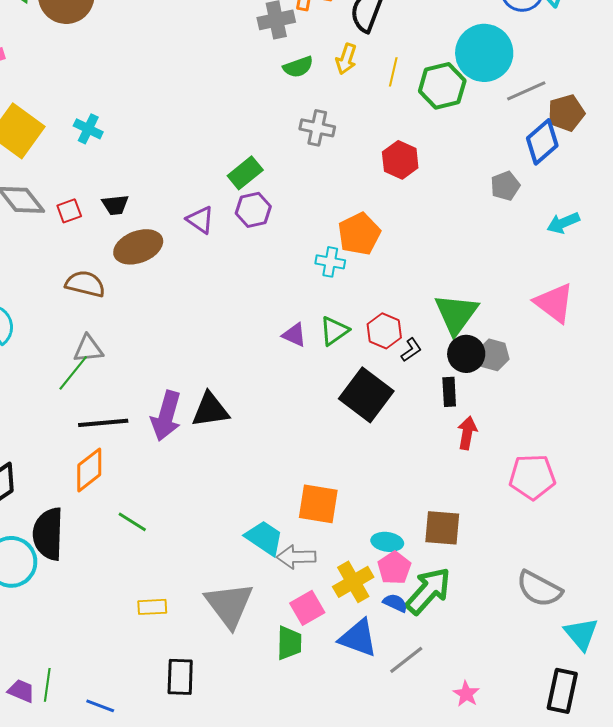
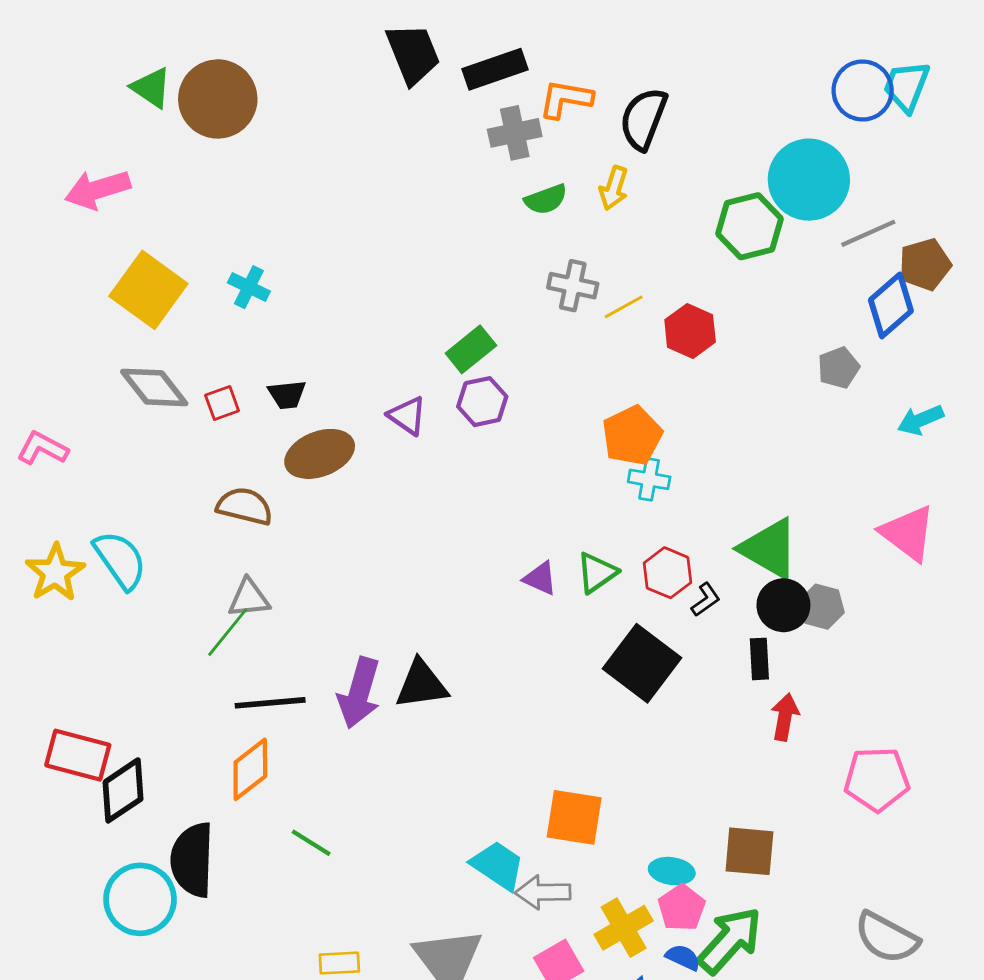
yellow line: (393, 72) -> (624, 307), moved, turned 48
cyan cross: (330, 262) -> (649, 479), moved
green triangle: (456, 314) -> (769, 549), turned -36

